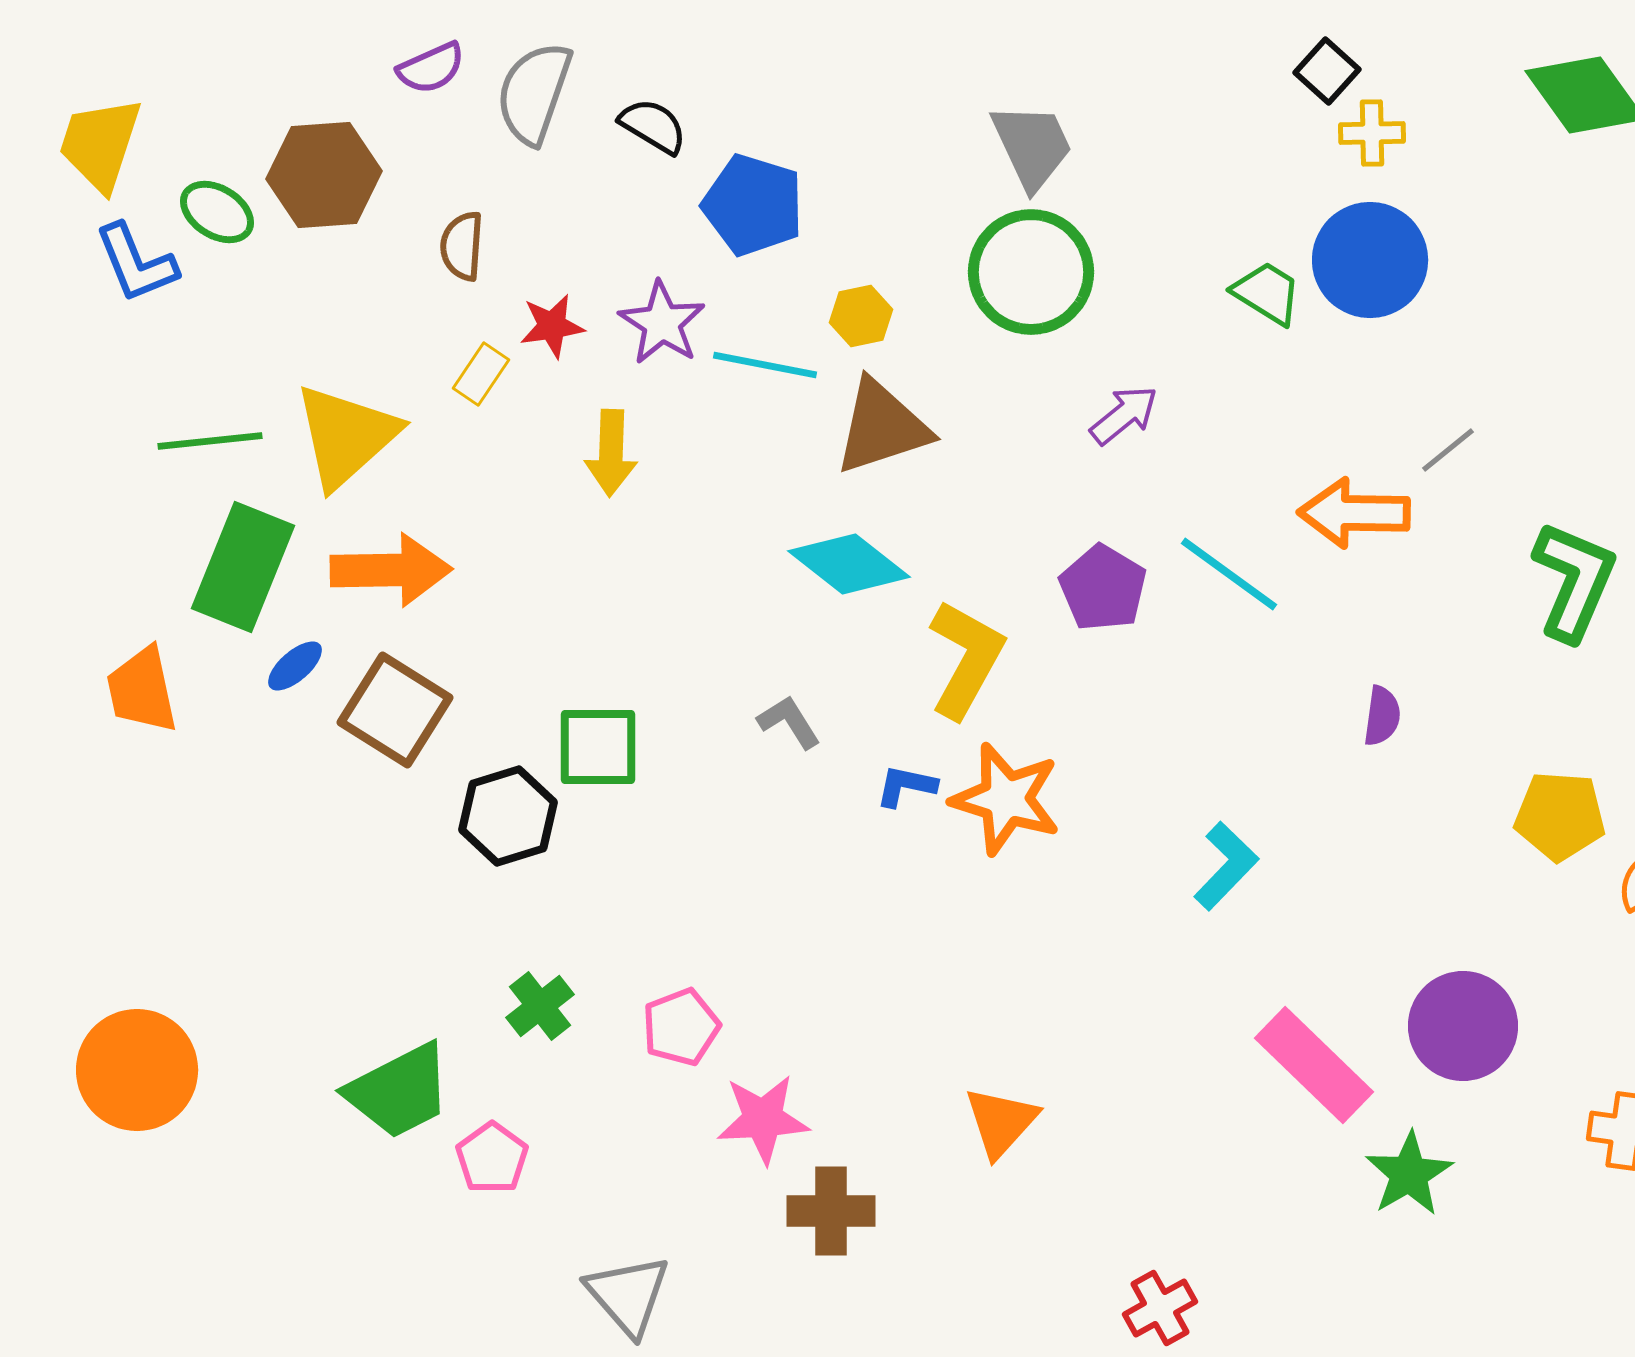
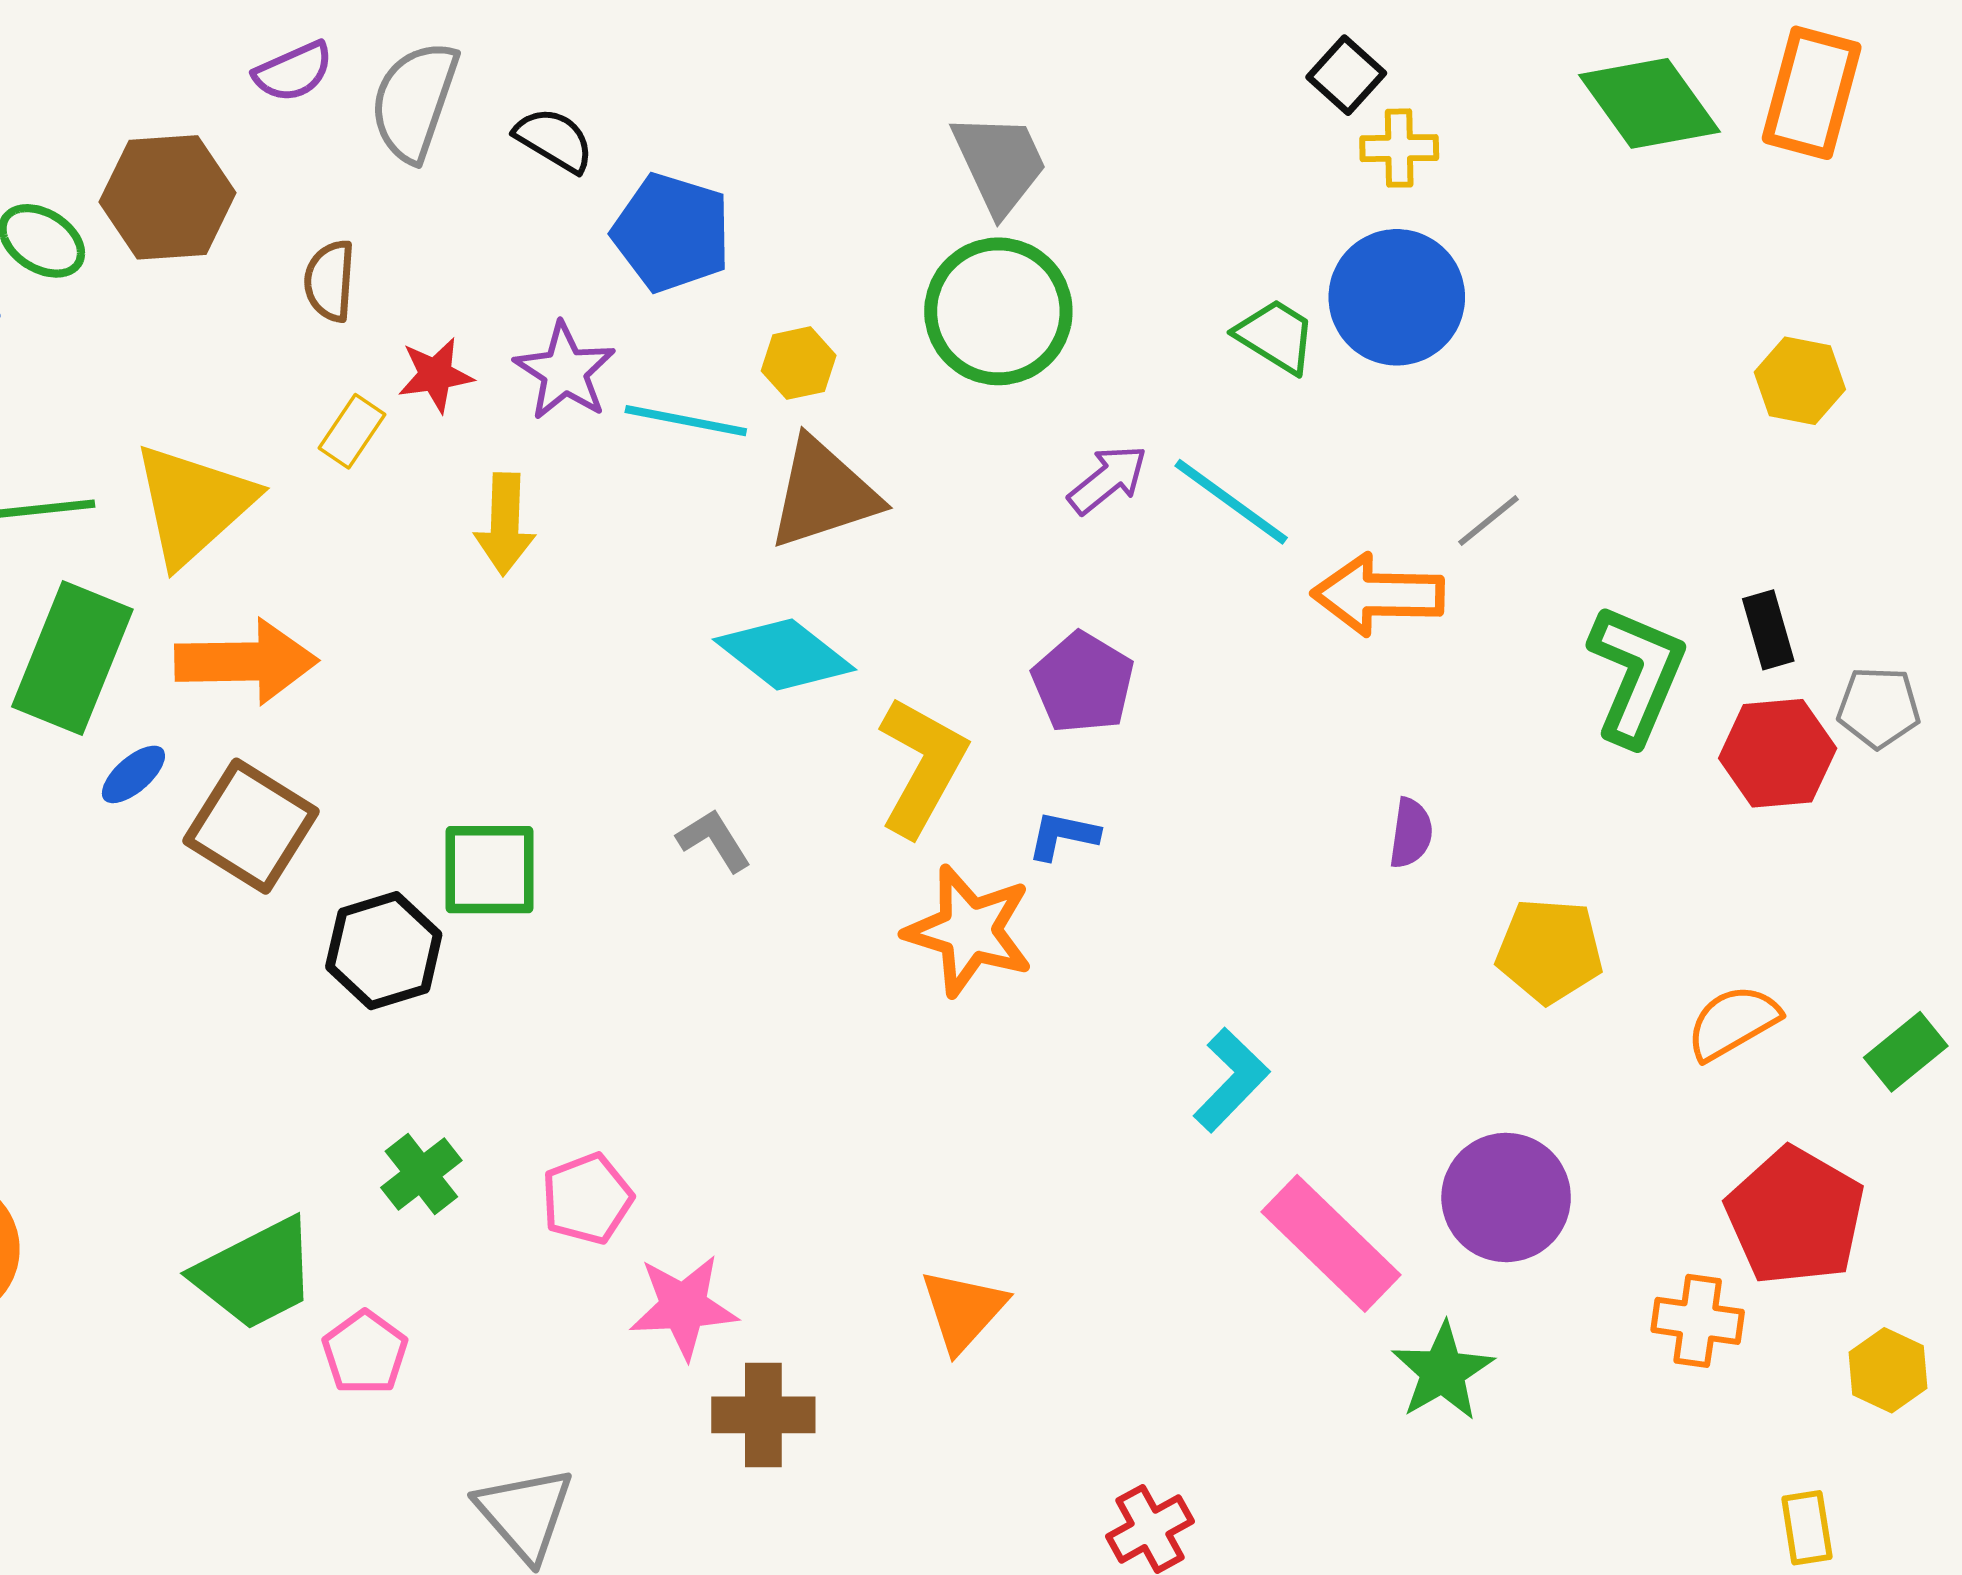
cyan line: (1229, 574) -> (1231, 502), moved
blue L-shape: (906, 786) -> (1063, 836), moved
yellow pentagon: (1560, 816) -> (1550, 951), moved
cyan L-shape: (1226, 866) -> (1231, 1080), moved

